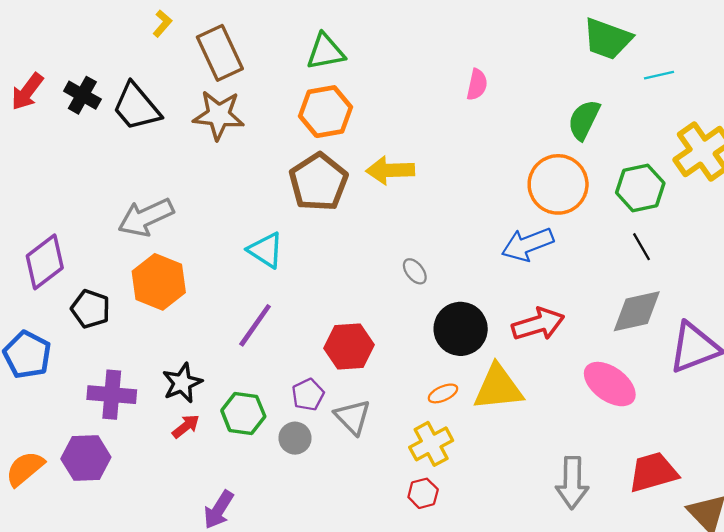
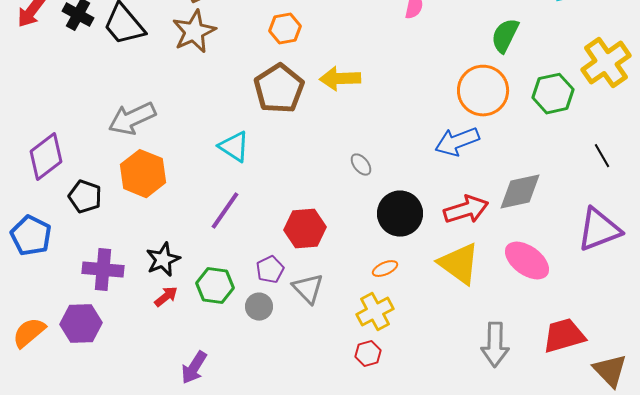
orange hexagon: (326, 112) -> (285, 29), size x0.7
brown star: (219, 115) -> (194, 32), turned -30
black line: (641, 247) -> (602, 156), moved
gray diamond: (637, 311) -> (520, 192), moved
yellow triangle: (498, 388) -> (459, 264), moved, turned 42

